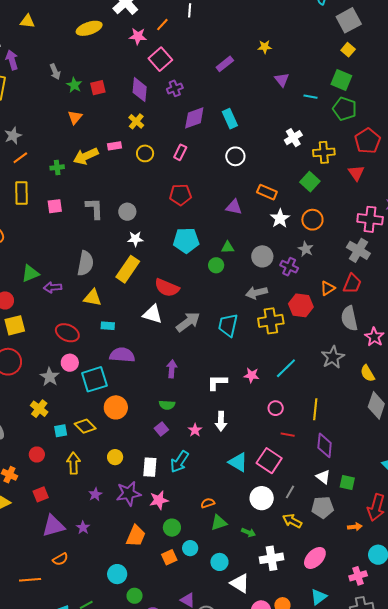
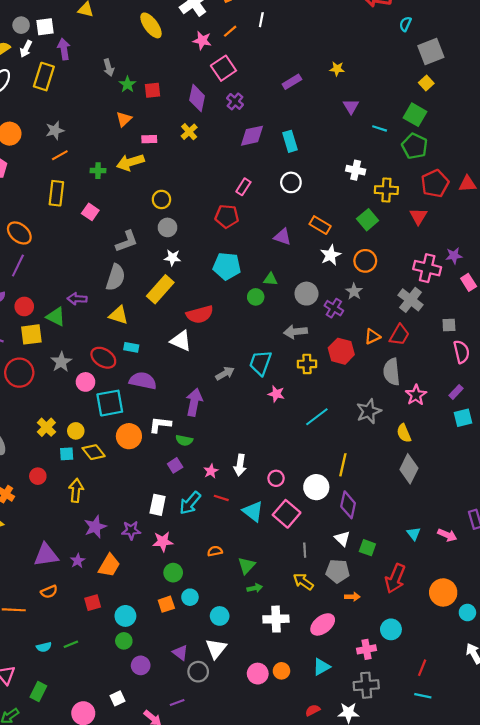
yellow ellipse: (89, 28) -> (151, 25), turned 65
purple cross: (175, 88) -> (235, 101), turned -35
white cross: (293, 138) -> (356, 170), turned 36
pink rectangle: (115, 146) -> (149, 139), moved
pink rectangle: (180, 152) -> (243, 187), moved
yellow circle: (145, 153) -> (161, 199), moved
pink square: (55, 206) -> (90, 212), turned 35
gray L-shape: (94, 208) -> (127, 241), moved, turned 65
green triangle: (30, 274) -> (56, 317), moved, turned 42
red semicircle: (167, 288) -> (200, 314), turned -45
yellow cross: (271, 321) -> (307, 364), size x0.7
gray arrow: (188, 322) -> (225, 373), moved, size x0.7
red ellipse: (67, 333) -> (103, 358), moved
purple arrow: (172, 369) -> (194, 402), size x1.4
pink star: (252, 375) -> (276, 394), moved
gray star: (50, 377) -> (61, 362), moved
white L-shape: (217, 382) -> (160, 425), moved
pink circle: (276, 408) -> (276, 478), moved
red line: (288, 435) -> (221, 498), moved
yellow circle: (115, 457) -> (76, 431), moved
gray line: (290, 492) -> (305, 550), turned -40
red square: (41, 494) -> (93, 603), moved
purple star: (95, 494) -> (95, 527), size x1.5
purple star: (129, 494) -> (131, 530), size x0.7
white circle: (262, 498) -> (316, 487), moved
green triangle: (219, 523) -> (247, 566), moved, turned -36
orange arrow: (355, 527) -> (352, 597), moved
green arrow: (248, 532) -> (255, 588), turned -40
orange trapezoid: (136, 536) -> (109, 565), moved
cyan circle: (117, 574) -> (125, 616), moved
white triangle: (240, 583) -> (216, 649), moved, turned 30

